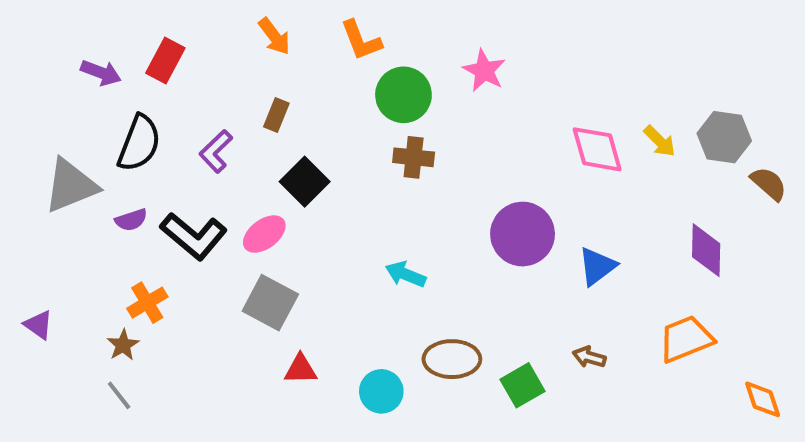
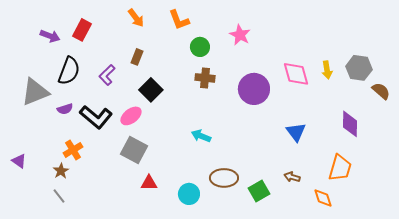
green circle: (403, 95) -> (200, 47), size x0.7
yellow arrow: (660, 141) -> (327, 70), turned 36
purple circle: (523, 234) -> (254, 89), moved
blue triangle: (597, 266) -> (296, 132), turned -30
orange trapezoid: (686, 339) -> (340, 168), turned 128
orange diamond: (763, 399) -> (323, 198), moved

